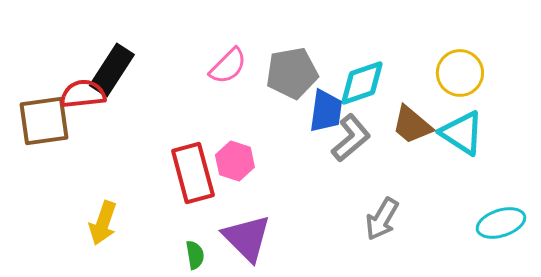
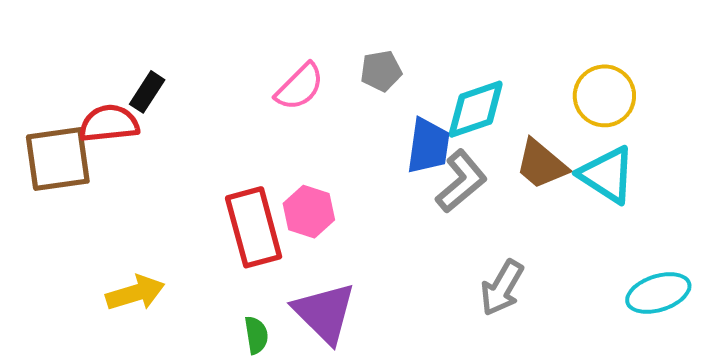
black rectangle: (112, 70) -> (147, 92), size x0.6
gray pentagon: (292, 73) -> (381, 71), moved, size x0.6
yellow arrow: (103, 223) -> (135, 293), turned -126

